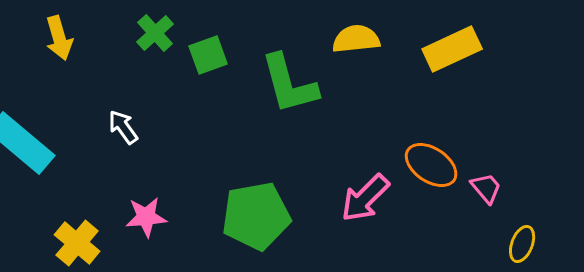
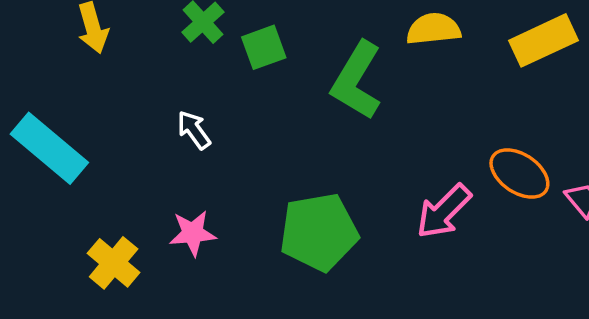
green L-shape: (289, 84) -> (357, 81), turned 46
white arrow: (123, 127) -> (194, 130), moved

